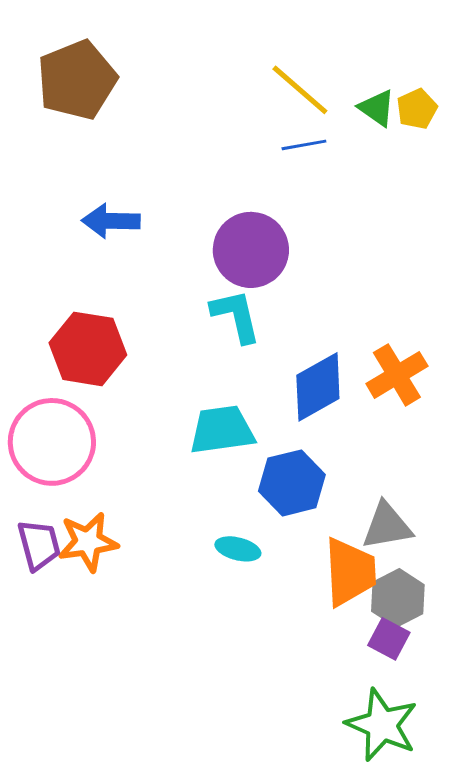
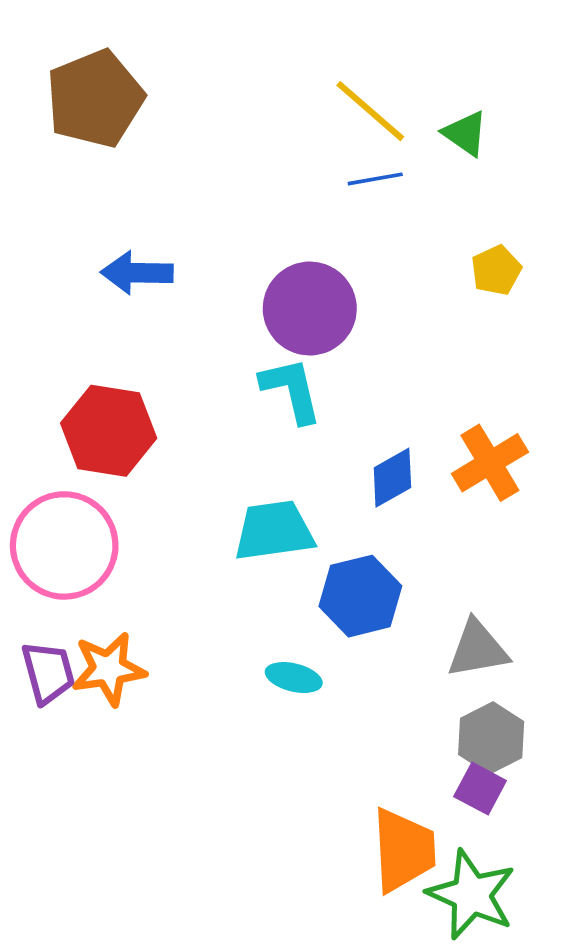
yellow pentagon: (417, 109) -> (496, 270), moved
blue diamond: (318, 387) -> (392, 478), size x0.7
orange trapezoid: (350, 572) -> (404, 850), moved

